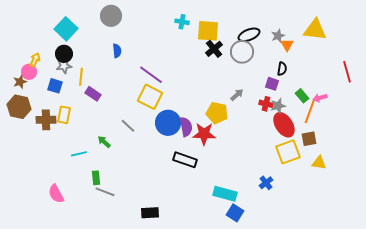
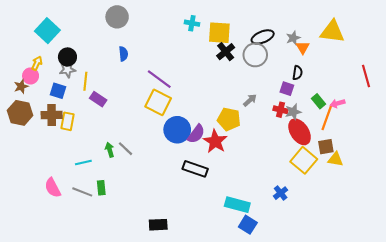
cyan square: (66, 29) -> (47, 31), moved
brown cross: (46, 120) -> (52, 115), moved
gray line: (128, 126) -> (125, 149), moved
purple semicircle: (186, 127) -> (196, 134), turned 48
red star: (204, 134) -> (215, 141), turned 30
green arrow: (104, 142) -> (110, 150), turned 32
yellow square: (288, 152) -> (304, 160), turned -30
yellow triangle: (319, 163) -> (335, 159), moved
gray line: (105, 192) -> (82, 192), moved
pink semicircle: (56, 194) -> (53, 188), moved

